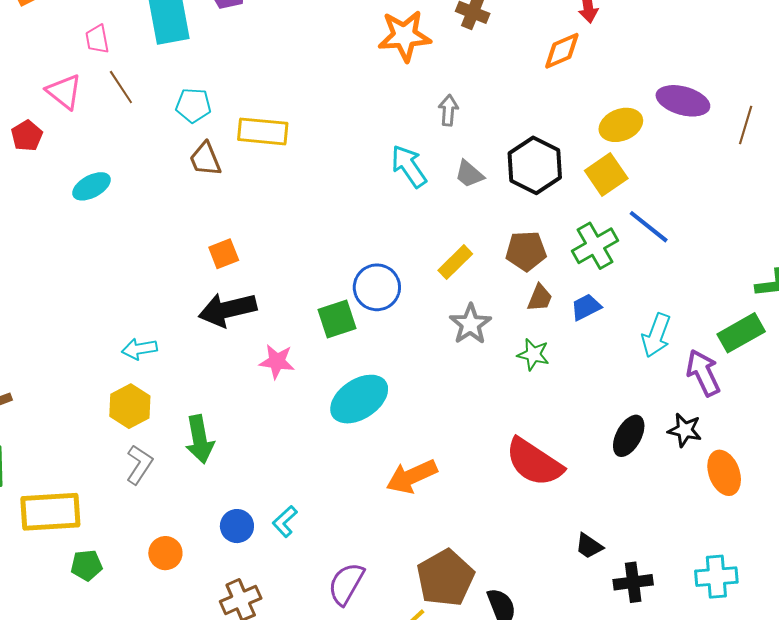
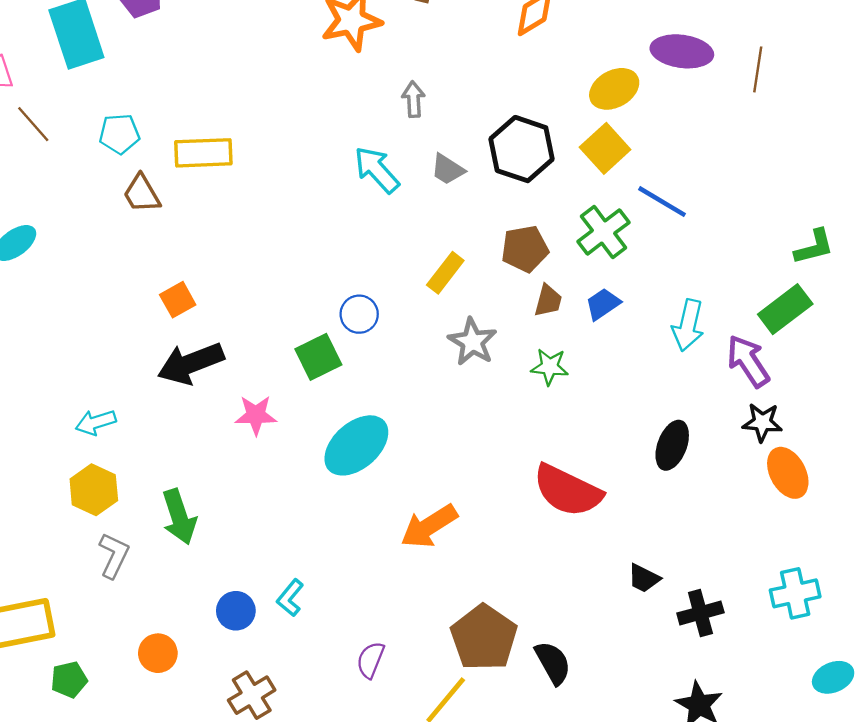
blue circle: (377, 287) -> (359, 314), size x0.7
black star: (685, 430) -> (762, 422), moved
purple semicircle: (346, 584) -> (371, 660), size x0.7

